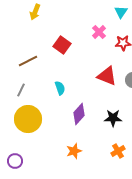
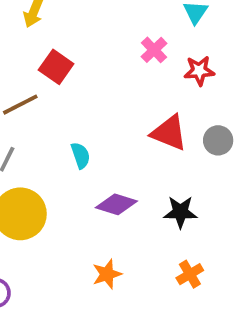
red square: (62, 45) -> (56, 67), moved
purple diamond: (79, 114) -> (116, 204), turned 65

